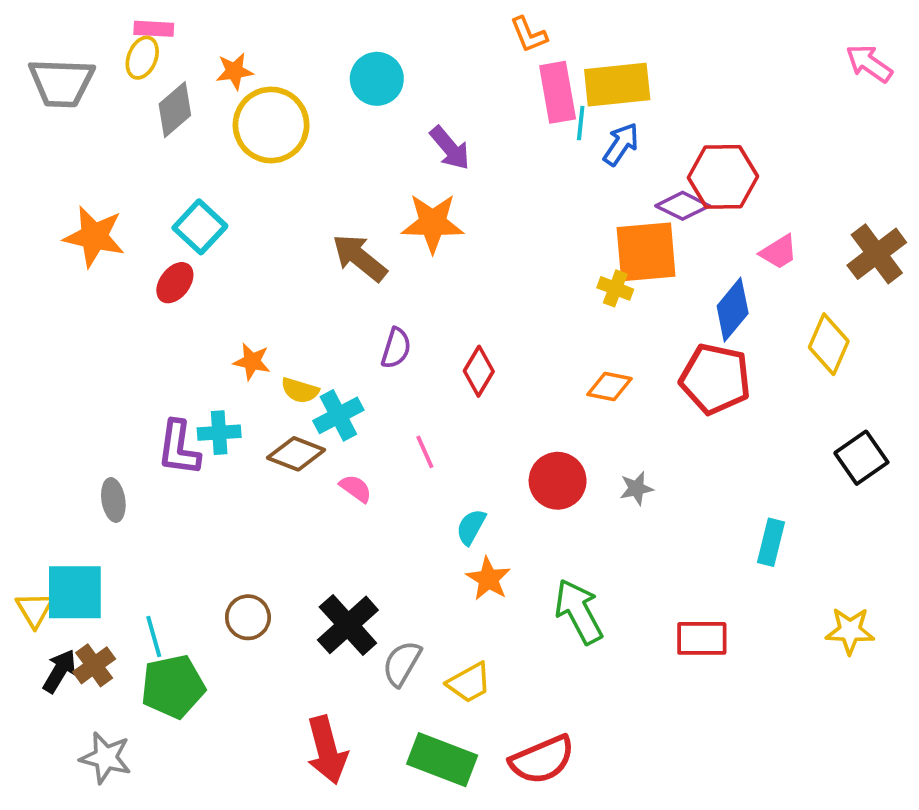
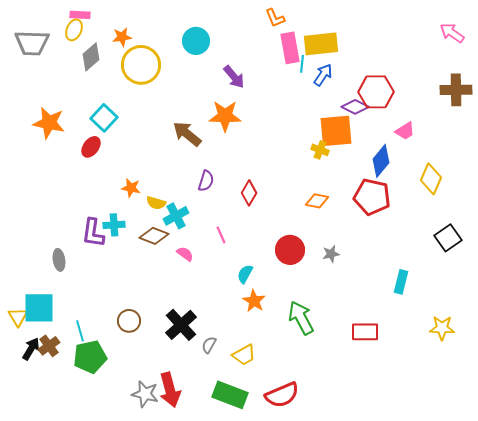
brown cross: (877, 254) -> (456, 90), moved, turned 36
gray semicircle: (402, 663) -> (209, 345), size x0.7
gray star: (106, 758) -> (145, 394), moved

